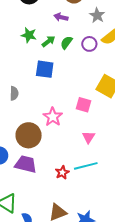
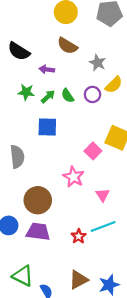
purple arrow: (61, 17) -> (47, 69), moved
green semicircle: (66, 43) -> (68, 96), turned -64
gray semicircle: (14, 93) -> (17, 157), size x1.5
pink square: (84, 105) -> (93, 151), moved, turned 35
pink star: (53, 117) -> (74, 177), moved

